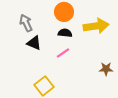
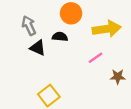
black semicircle: (65, 33) -> (60, 37), moved
pink line: (63, 53) -> (95, 58), moved

